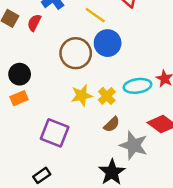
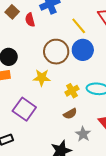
red semicircle: (34, 23) -> (30, 20), turned -56
yellow star: (82, 95) -> (42, 78), moved
gray star: (134, 145) -> (83, 134), size x0.7

